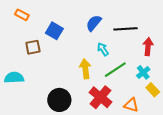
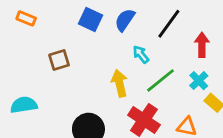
black line: (126, 29) -> (169, 24), turned -45
blue square: (54, 31) -> (91, 19), moved
brown square: (33, 47) -> (59, 60), moved

